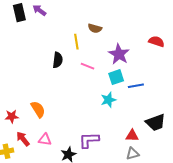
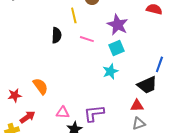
blue line: (136, 86) -> (159, 64), moved, turned -56
black trapezoid: (156, 122) -> (147, 85), moved
red arrow: (23, 139) -> (28, 117), turned 98
pink triangle: (45, 140) -> (63, 113), moved

